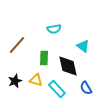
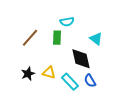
green rectangle: (44, 58) -> (57, 38), moved
blue semicircle: (86, 88) -> (90, 81), moved

